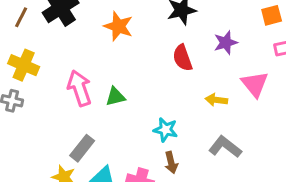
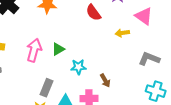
pink arrow: (79, 88) -> (34, 50), turned 50
cyan star: (166, 130) -> (78, 67), moved
gray L-shape: (225, 147) -> (149, 59), moved

